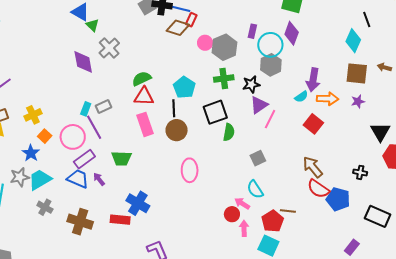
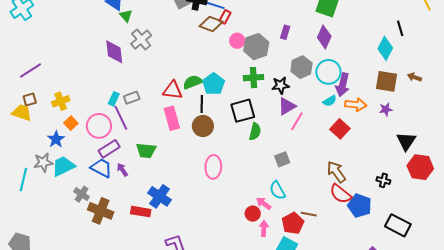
cyan circle: (270, 45) -> (328, 72), moved
green semicircle: (142, 79) -> (193, 82), moved
gray cross: (45, 207) -> (82, 194), moved

